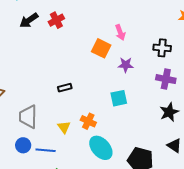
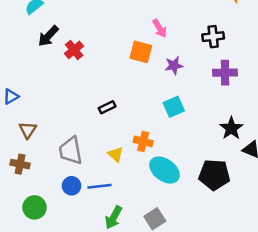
red cross: (56, 20) -> (74, 50), moved
black star: (169, 112) -> (231, 128), moved

